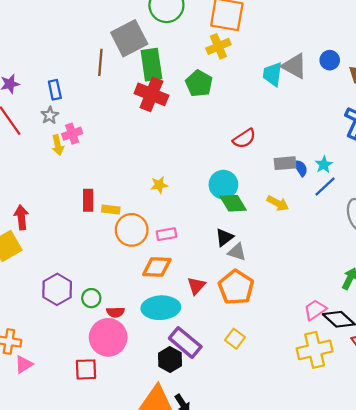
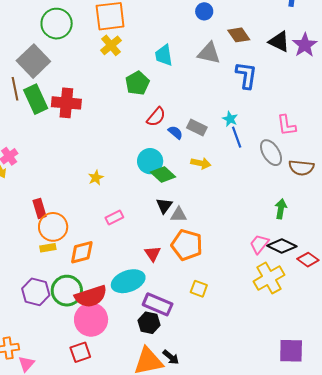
blue circle: (330, 60) -> (204, 11), moved
green rectangle: (151, 65) -> (36, 99), moved
gray triangle: (294, 66) -> (209, 53), moved
green pentagon: (199, 83) -> (137, 83), moved, turned 30
gray rectangle: (285, 163) -> (197, 127), turned 48
blue semicircle: (300, 168) -> (175, 132), moved
blue line: (325, 187) -> (237, 137), turned -50
yellow rectangle: (111, 209) -> (48, 248), moved
orange circle: (132, 230) -> (53, 227), moved
orange diamond: (157, 267) -> (82, 252), moved
green circle: (91, 298) -> (67, 291), size x1.8
red semicircle: (115, 312) -> (91, 296), size x2.0

